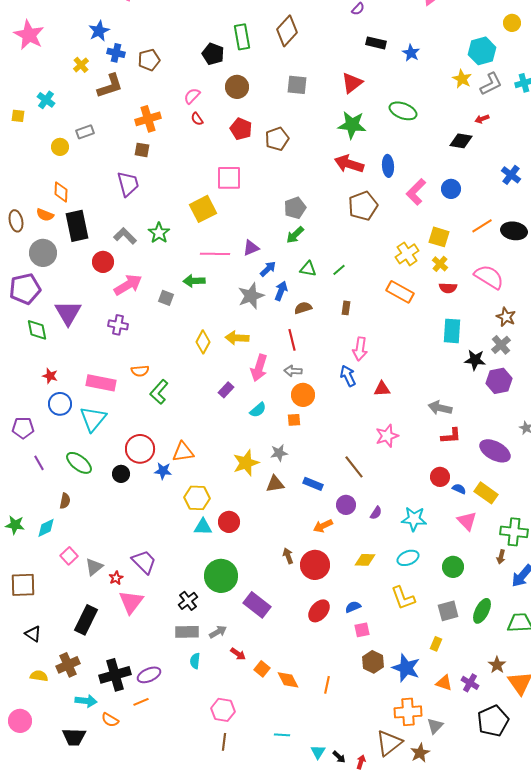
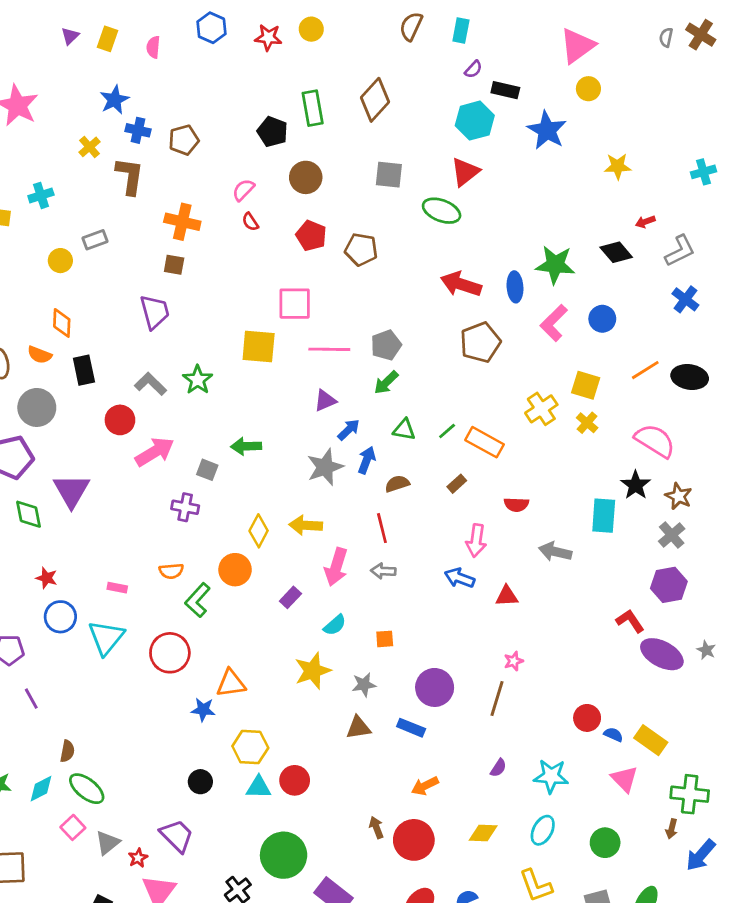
yellow circle: (512, 23) -> (588, 89), moved
black rectangle: (376, 43) -> (505, 90), moved
cyan hexagon: (482, 51) -> (475, 121), moved
blue star: (411, 53) -> (547, 130), size x1.6
yellow star: (462, 79) -> (618, 166), turned -30
gray L-shape: (491, 84) -> (680, 251), moved
brown L-shape: (110, 86) -> (130, 176), turned -64
cyan cross: (46, 100) -> (41, 195), turned 36
green ellipse: (403, 111) -> (442, 211), moved
orange cross: (148, 119) -> (182, 222), turned 30
green star: (352, 125) -> (555, 265), moved
brown pentagon: (277, 139) -> (361, 249), turned 30
black diamond: (461, 141) -> (616, 252), turned 40
yellow square: (203, 209) -> (259, 346), turned 32
black rectangle: (77, 226) -> (84, 370), size x0.7
pink line: (215, 254) -> (329, 349), moved
red semicircle: (448, 288) -> (516, 505), moved
orange rectangle: (400, 292) -> (484, 442), moved
brown rectangle: (346, 308) -> (457, 484), turned 40
purple cross: (118, 325) -> (185, 507), moved
black star: (475, 360) -> (636, 485), moved, turned 30
blue arrow: (348, 376) -> (460, 578), turned -45
pink rectangle: (101, 383) -> (117, 588), size x0.5
orange circle: (303, 395) -> (235, 570), moved
gray arrow: (440, 408) -> (555, 552), moved
pink star: (387, 436) -> (514, 661), size x0.6
red L-shape: (451, 436) -> (630, 621), moved, turned -120
red circle: (140, 449) -> (170, 653), moved
purple ellipse: (495, 451) -> (662, 654), moved
green ellipse: (79, 463) -> (87, 789), moved
yellow star: (246, 463) -> (313, 671), moved
brown line: (354, 467) -> (497, 699), moved, turned 55
black circle: (121, 474) -> (200, 782), moved
purple circle: (346, 505) -> (435, 687), moved, size x1.4
cyan ellipse: (408, 558) -> (543, 830), turned -40

